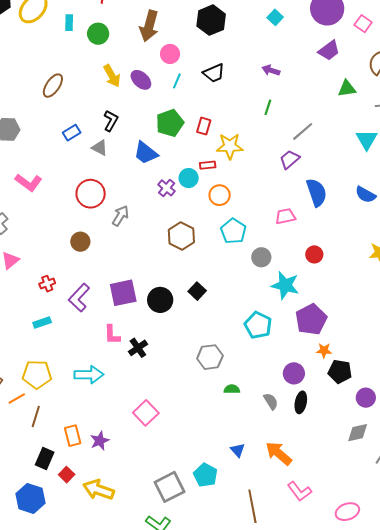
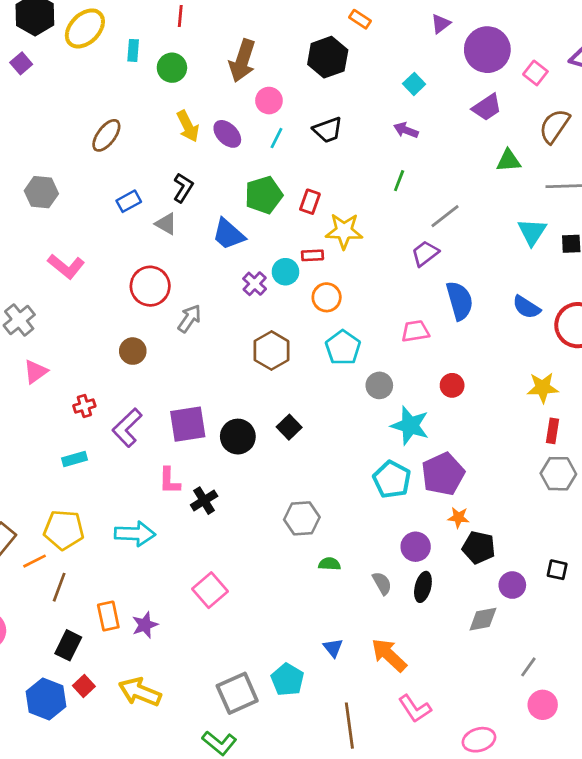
cyan square: (275, 17) -> (414, 84), moved
cyan pentagon: (258, 325) -> (392, 479), moved
gray diamond: (358, 433) -> (483, 619), moved
red square: (67, 475) -> (84, 686), moved

